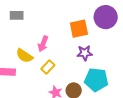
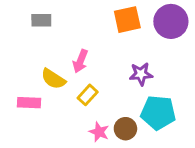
orange square: (79, 29) -> (127, 20), moved

